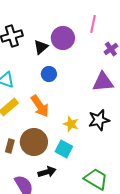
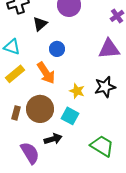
black triangle: (41, 47) -> (40, 24), moved
blue circle: (49, 74) -> (57, 49), moved

